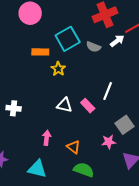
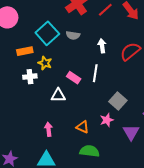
white arrow: (117, 41) -> (102, 46), moved, turned -48
pink rectangle: (88, 106) -> (74, 78), moved
white cross: (14, 108) -> (30, 77), moved
orange triangle: (73, 147) -> (83, 127), moved

